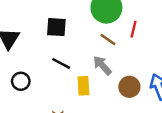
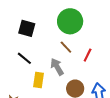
red line: (133, 29) -> (88, 55), moved

